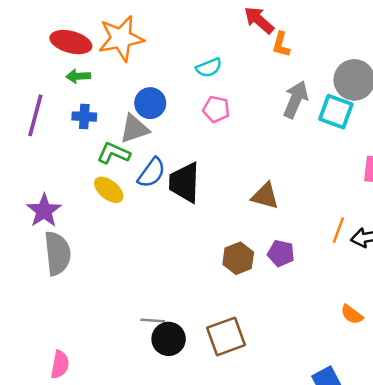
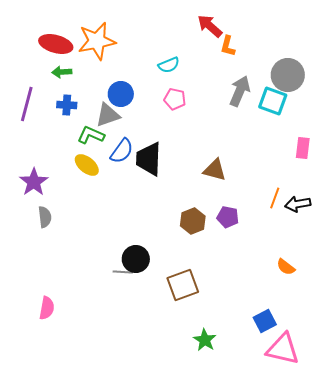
gray semicircle: (57, 253) -> (45, 217), size x0.6
black circle: (169, 339) -> (136, 259), moved

